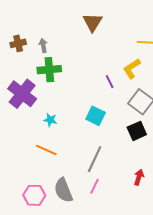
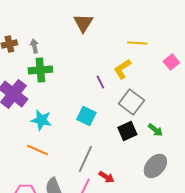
cyan star: (50, 120) -> (41, 120), size x1.5
red arrow: (139, 177) -> (106, 177), moved, turned 105

